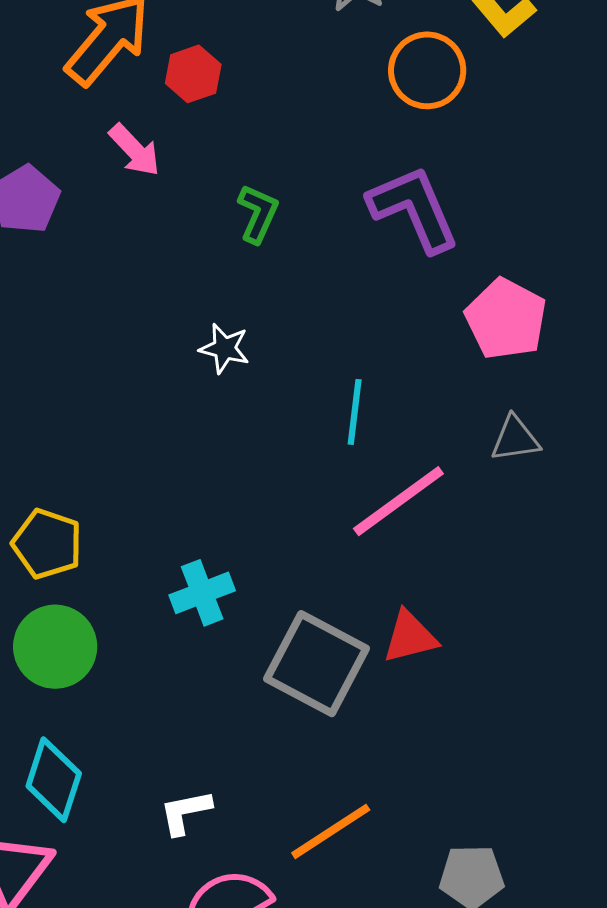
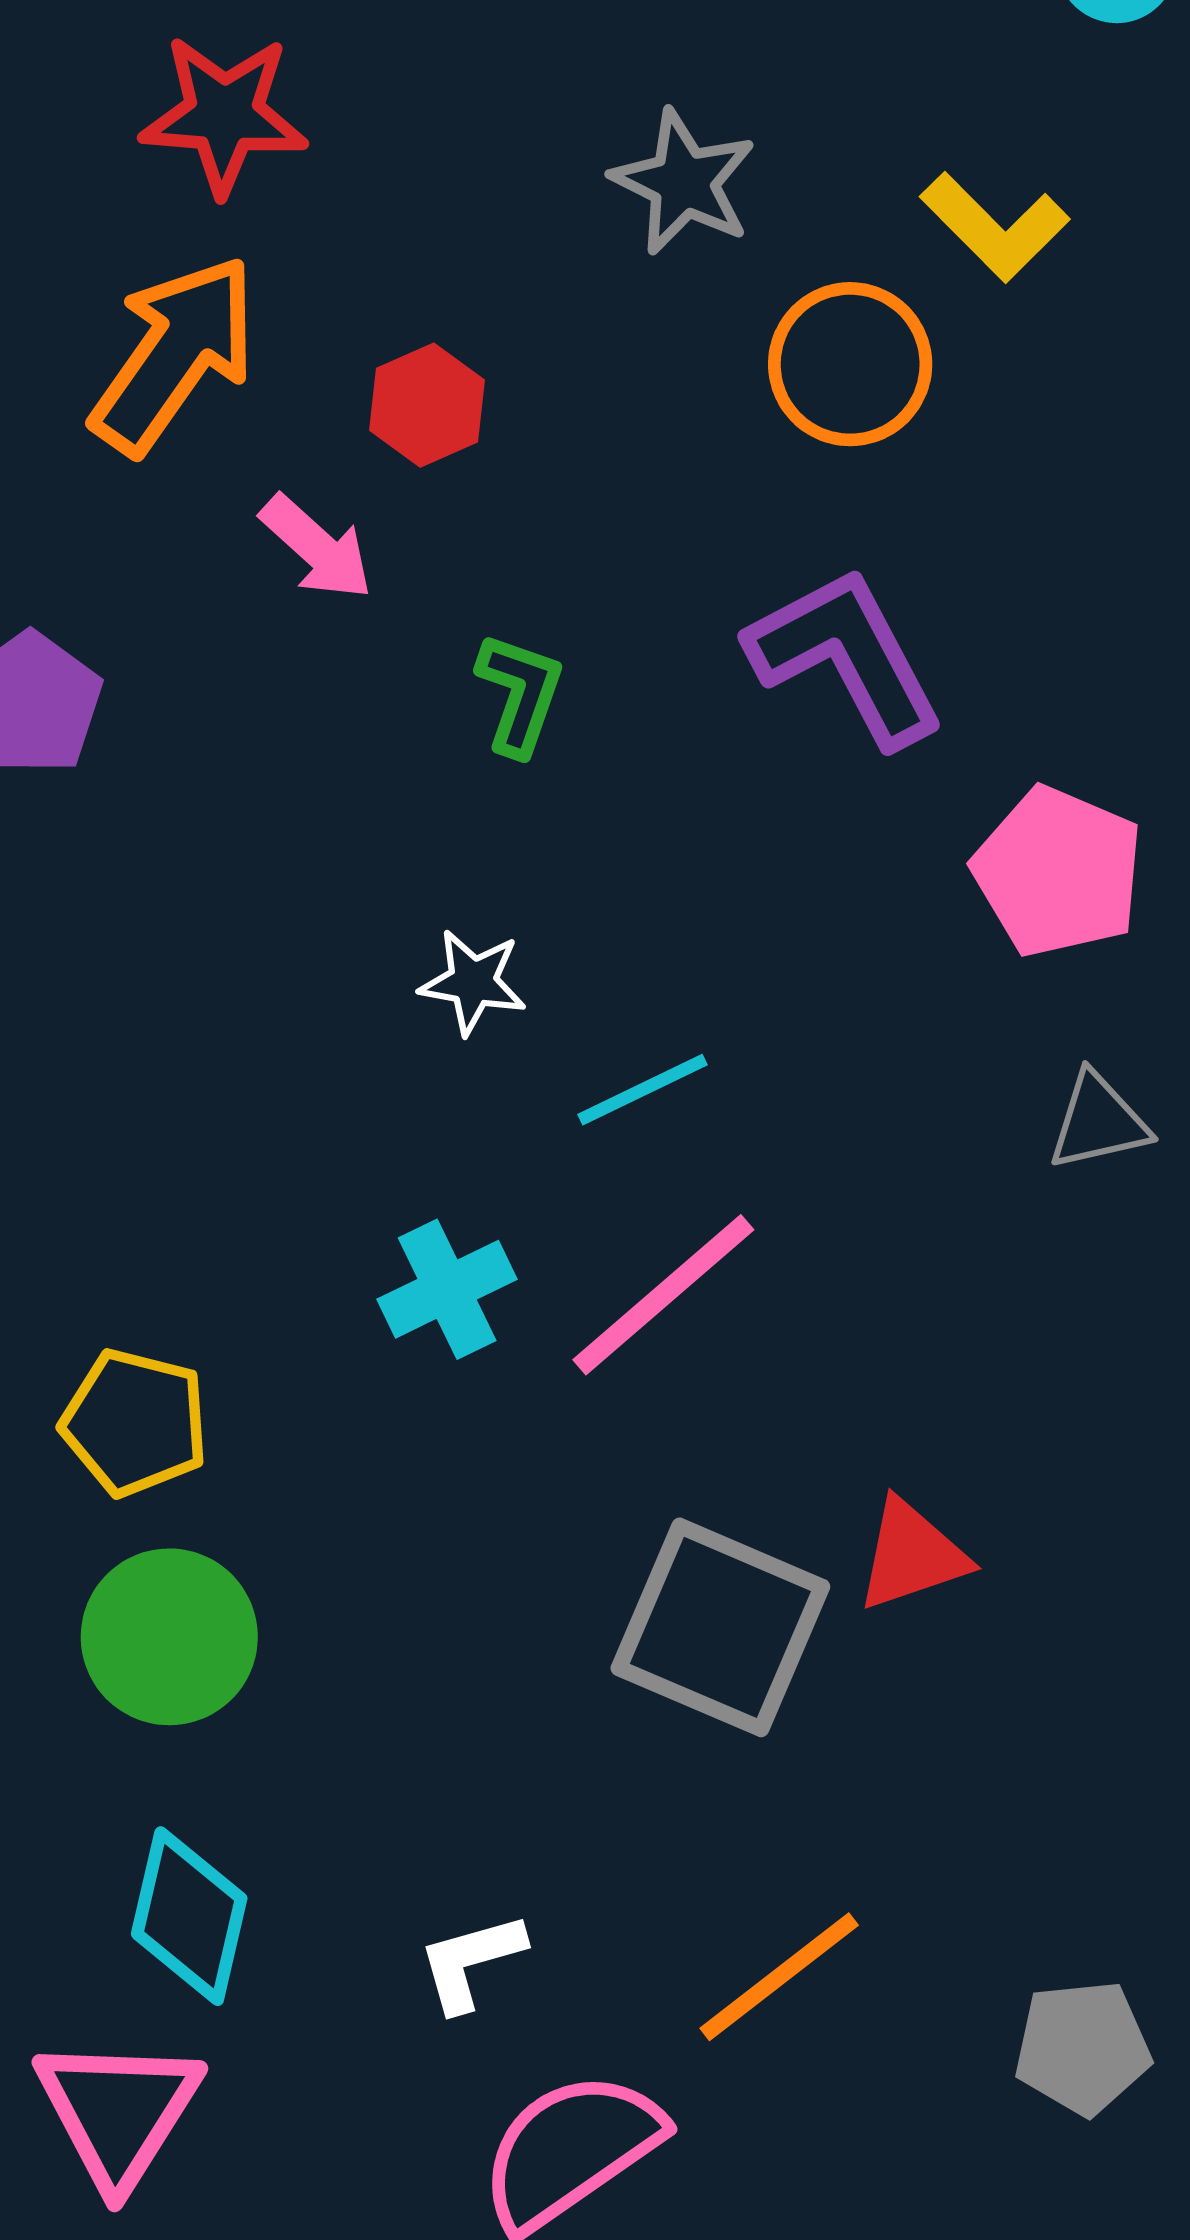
red hexagon: (193, 74) -> (427, 405), moved
pink arrow: (135, 150) -> (317, 547), moved
cyan line: (355, 412) -> (642, 1090), moved, turned 62
pink line: (398, 501) -> (663, 1295), moved
cyan cross: (202, 593) -> (447, 1289), moved

